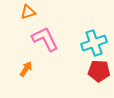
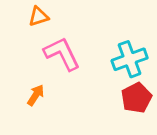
red pentagon: (99, 71) -> (136, 98), turned -30

